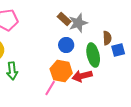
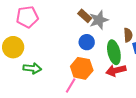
green arrow: (12, 71) -> (32, 68), turned -78
red arrow: (82, 76) -> (116, 70), moved

